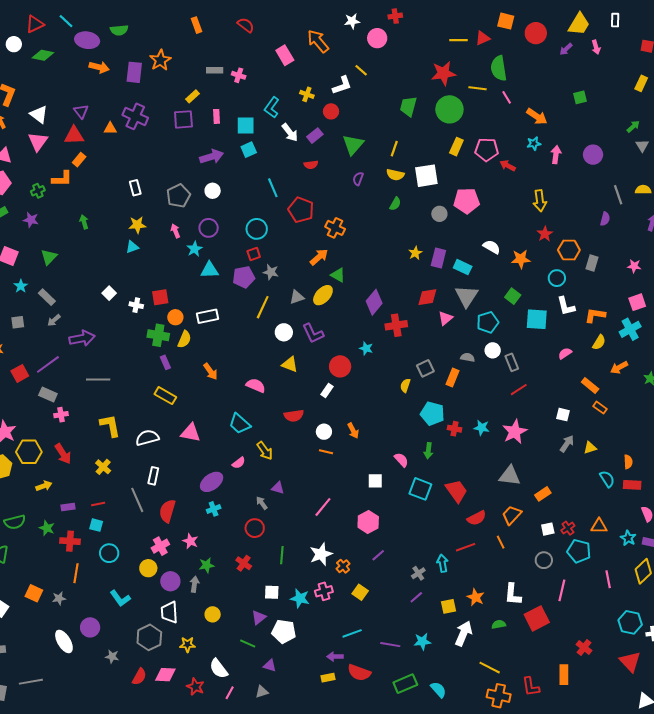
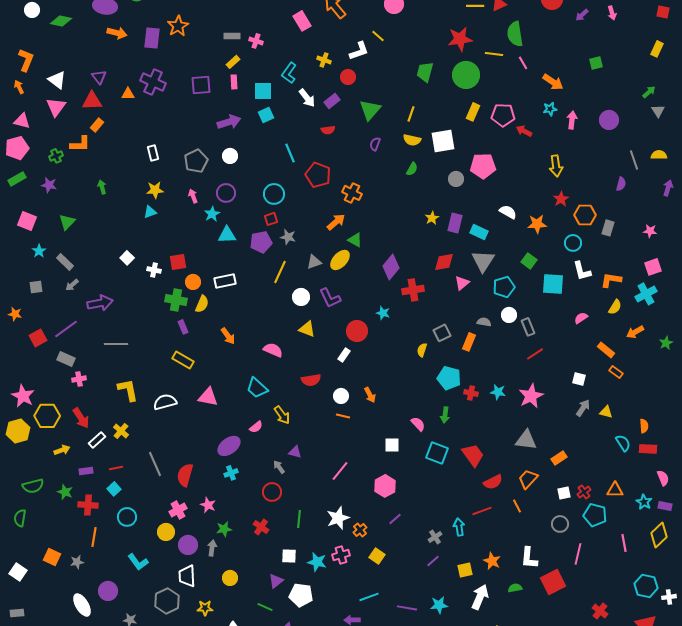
yellow rectangle: (192, 96) -> (233, 62), moved
yellow triangle: (590, 448) -> (606, 412), turned 32
white rectangle: (153, 476) -> (97, 440), moved, turned 36
cyan square: (96, 525) -> (114, 489), turned 32

